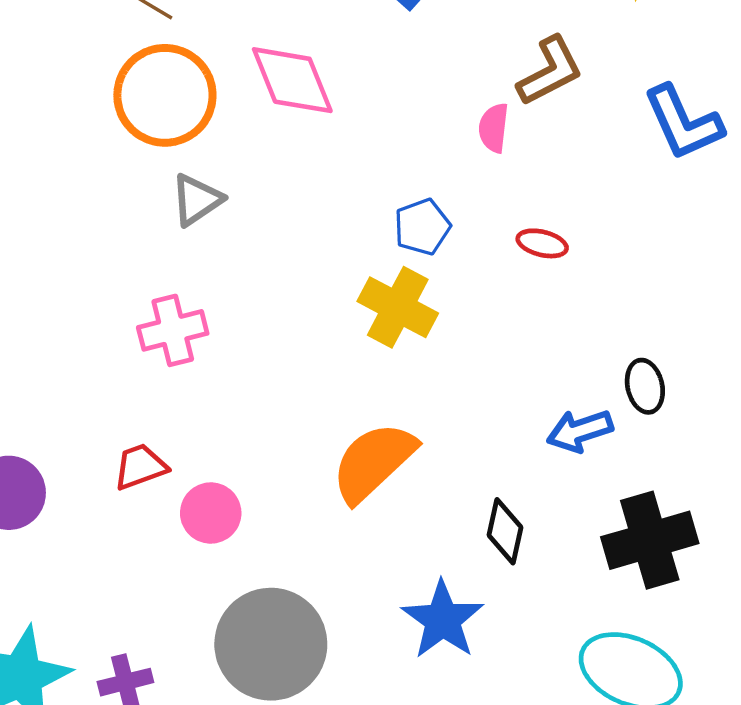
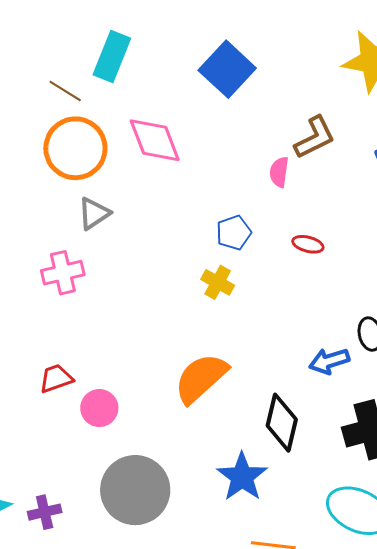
yellow cross: (398, 307) -> (218, 282), size x0.7
pink cross: (173, 330) -> (63, 273), moved
black diamond: (505, 531) -> (282, 423), size x1.4

